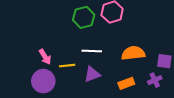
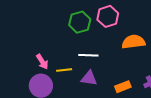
orange semicircle: (133, 53) -> (133, 42), moved
purple triangle: (92, 74) -> (89, 78), turned 30

